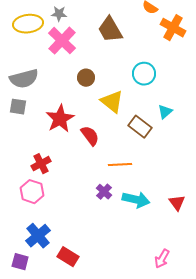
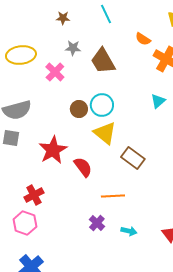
gray star: (59, 14) -> (73, 48), moved
pink cross: (62, 41) -> (55, 72), size x0.7
cyan circle: (144, 74) -> (102, 105), moved
cyan triangle: (165, 112) -> (158, 101), moved
cyan arrow: (136, 200) -> (129, 231), size x0.6

